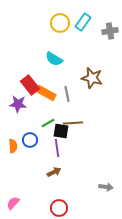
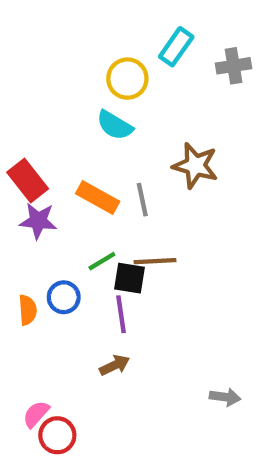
yellow circle: (60, 23) -> (127, 79), moved
red rectangle: (30, 85) -> (28, 180), moved
pink semicircle: (13, 203) -> (36, 414), moved
red circle: (59, 208) -> (57, 435), moved

